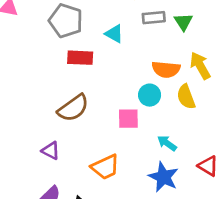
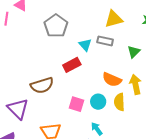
gray rectangle: (154, 18) -> (105, 41), moved
red rectangle: (80, 58) -> (72, 65), moved, turned -48
cyan circle: (150, 95) -> (98, 102), moved
purple triangle: (51, 151) -> (18, 109), size x1.6

